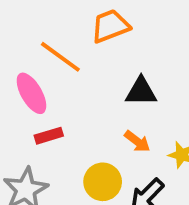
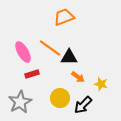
orange line: (60, 57) -> (50, 48), moved
black triangle: (141, 91) -> (69, 57), moved

